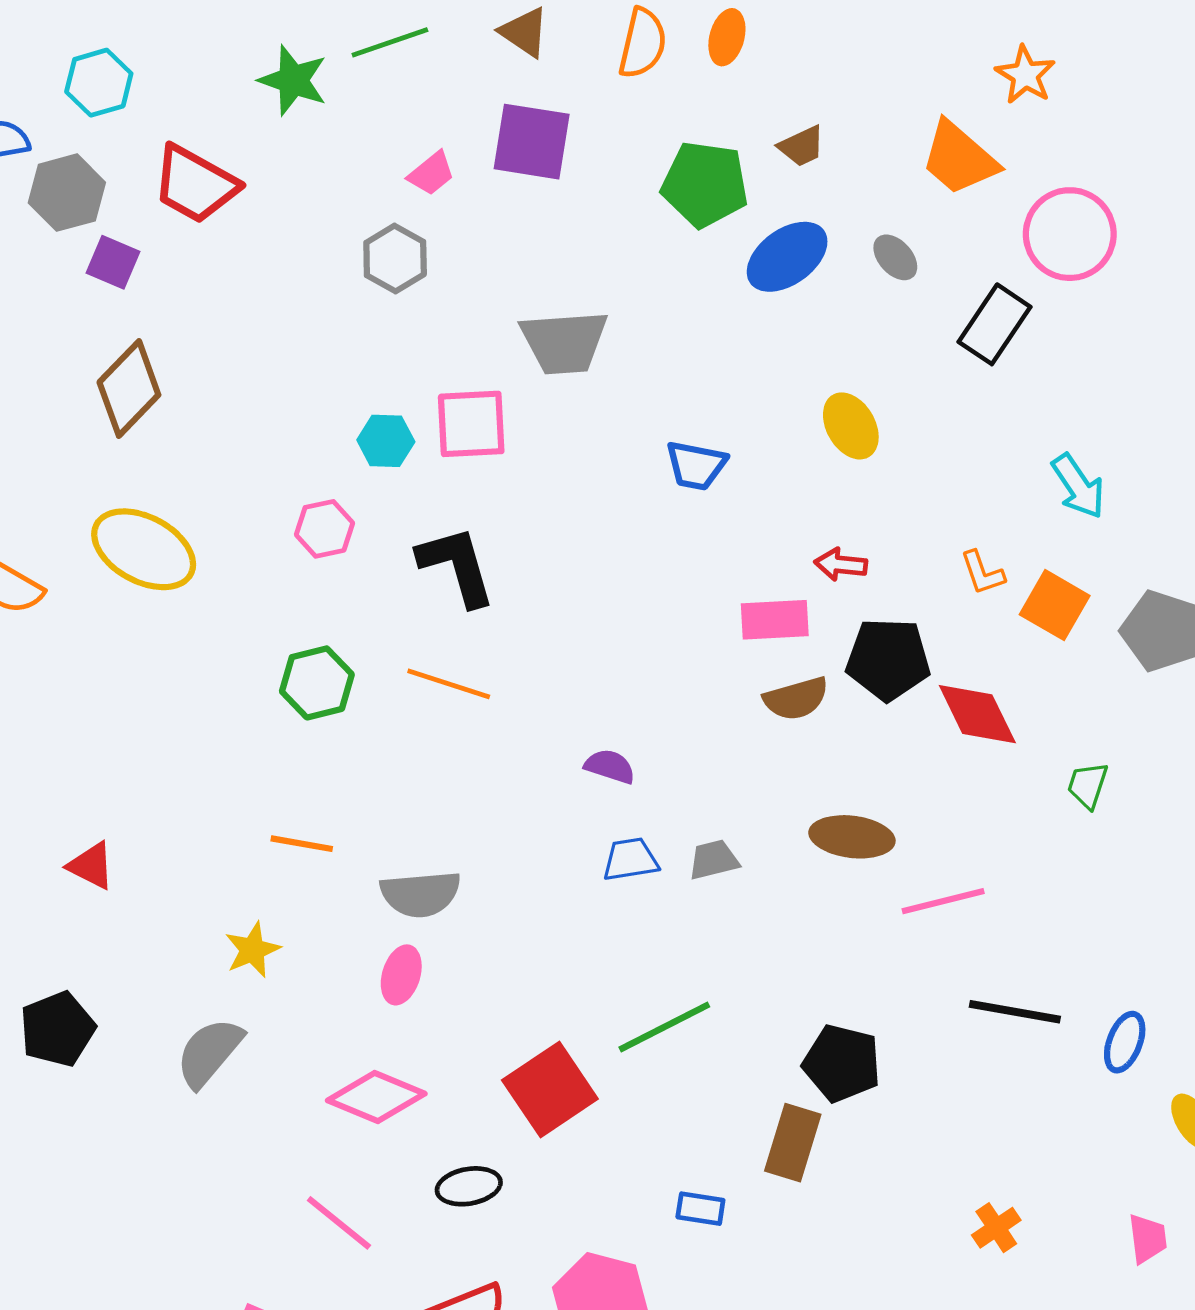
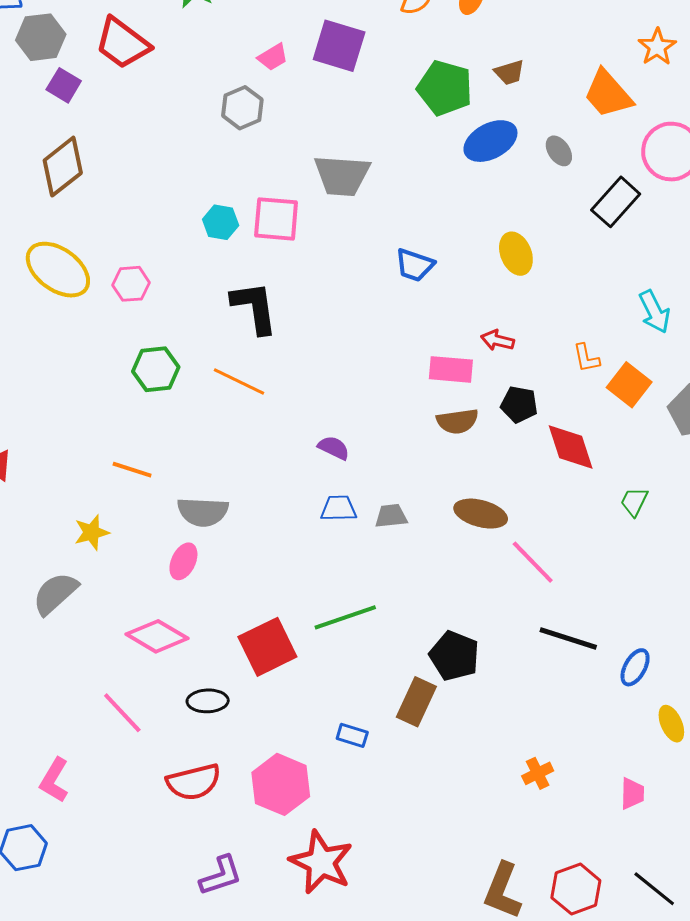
pink hexagon: (325, 529) -> (131, 284), moved
black pentagon: (888, 659) -> (519, 404), size x0.7
pink line: (943, 901) -> (533, 562), turned 52

